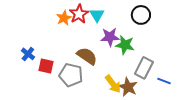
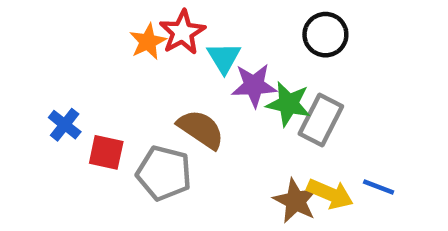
cyan triangle: (97, 15) -> (224, 58), moved
gray rectangle: (144, 68) -> (321, 120), moved
yellow arrow: (113, 84) -> (330, 194), moved, turned -30

